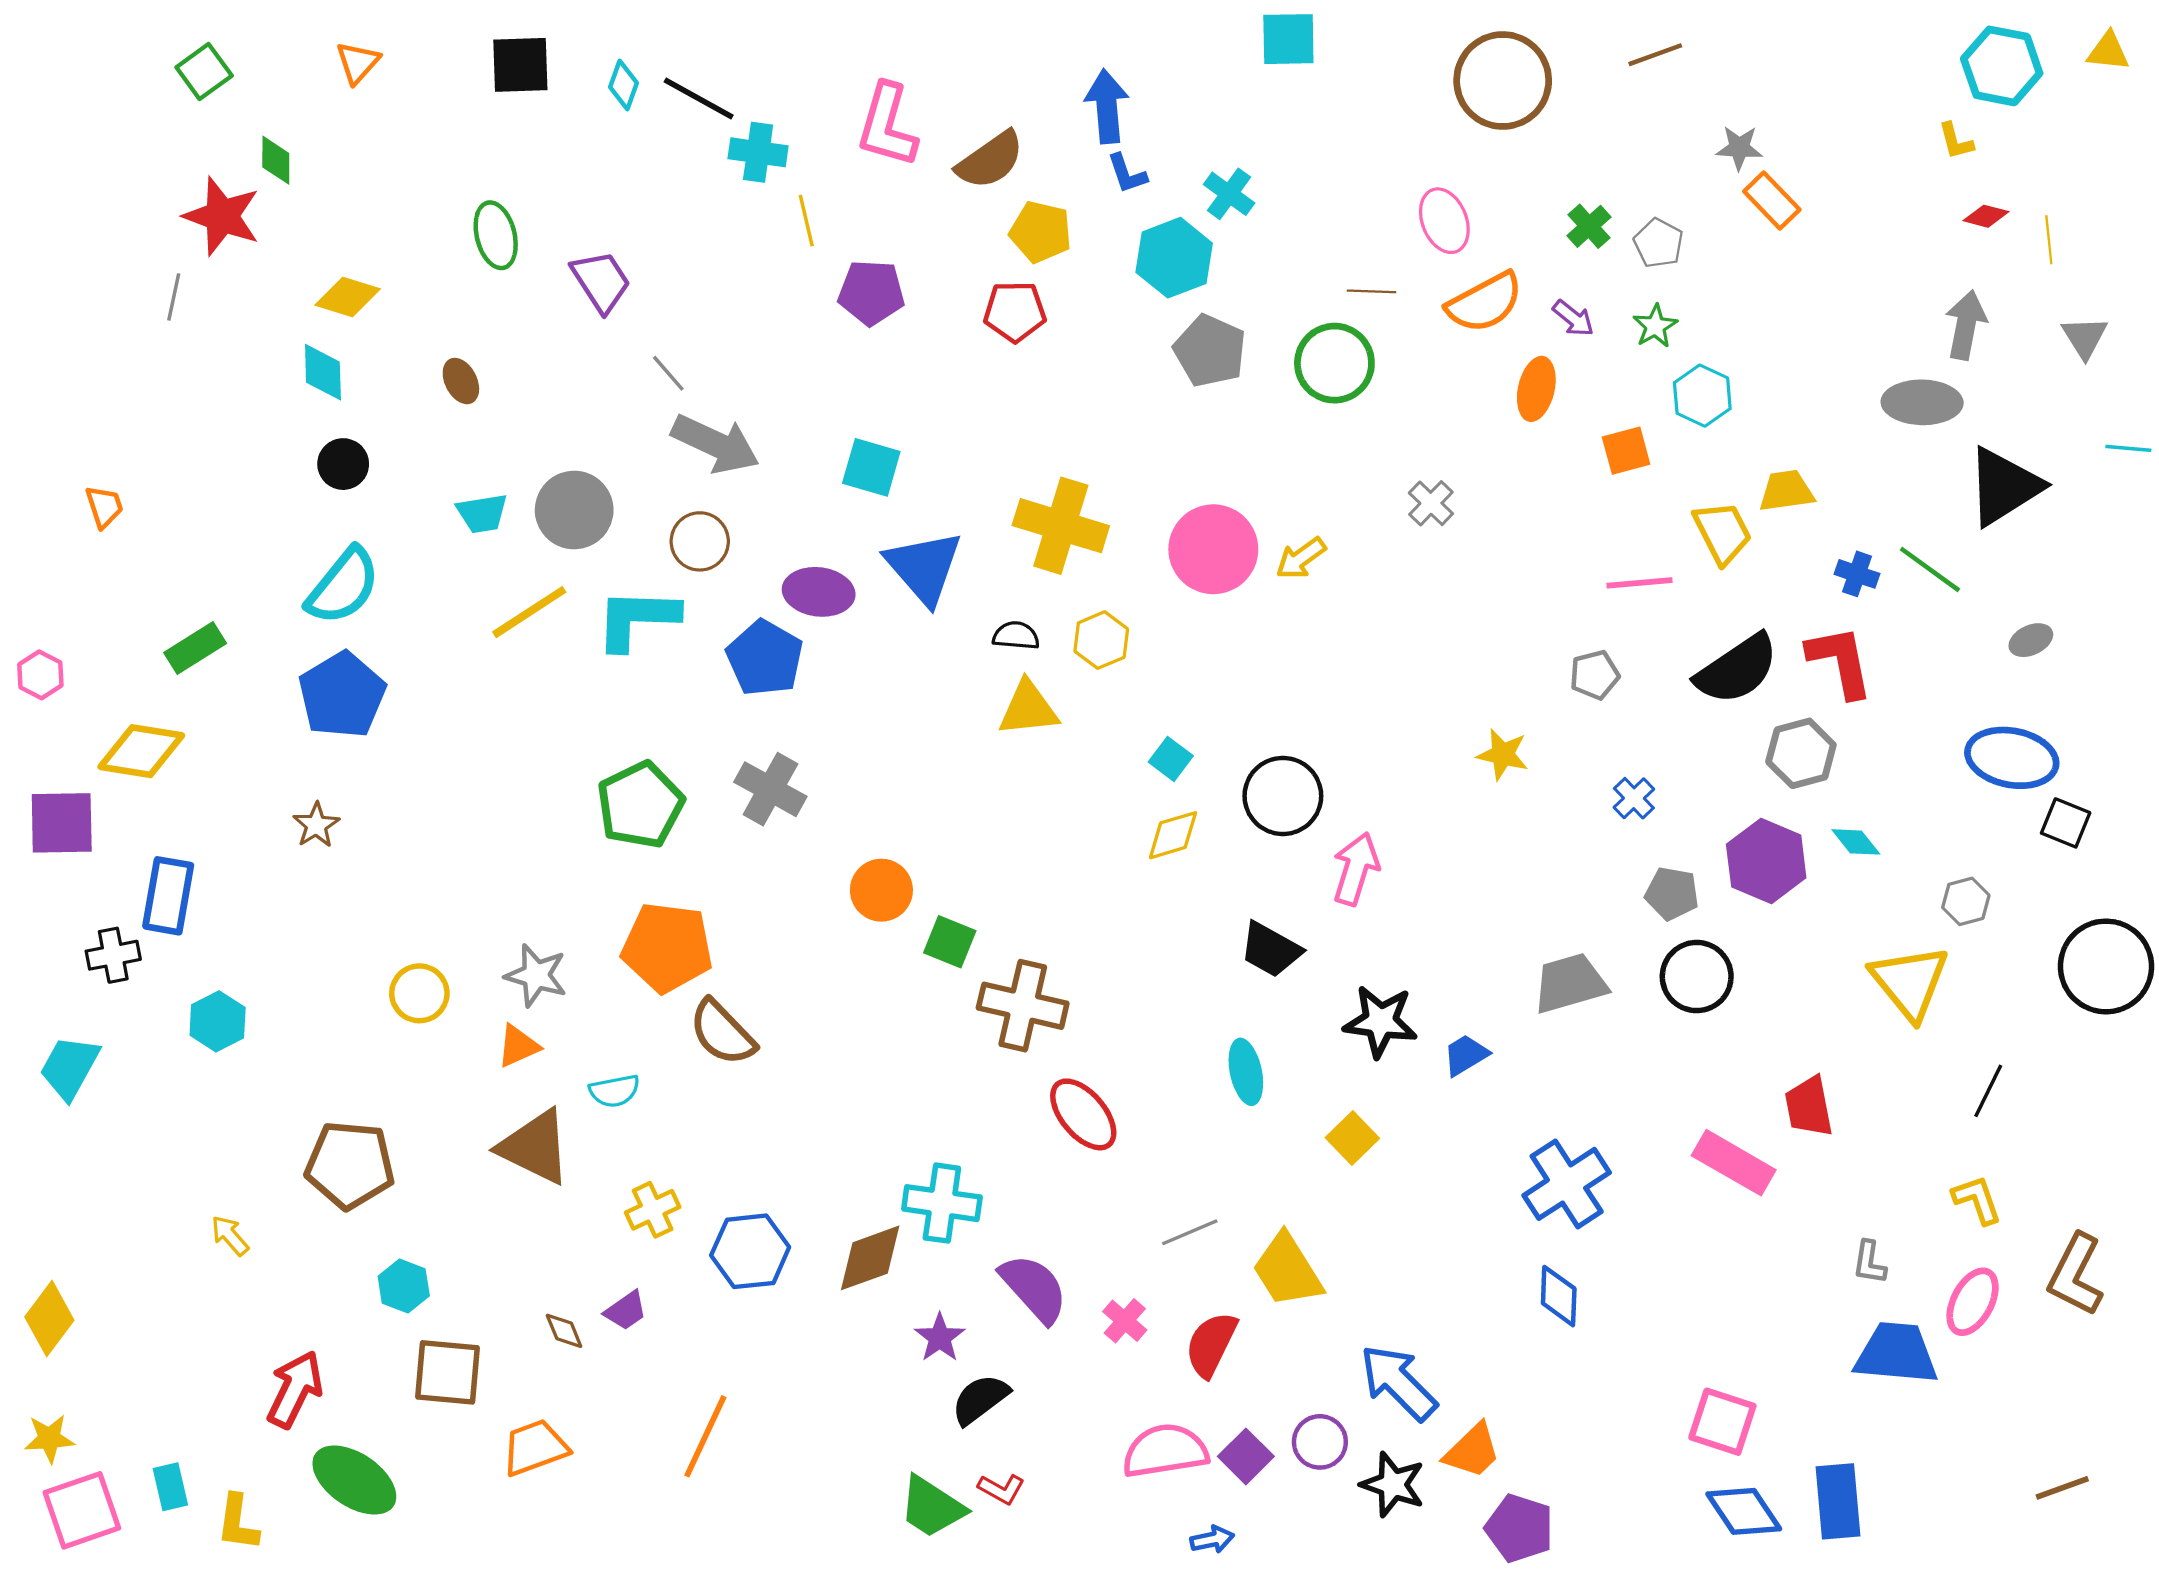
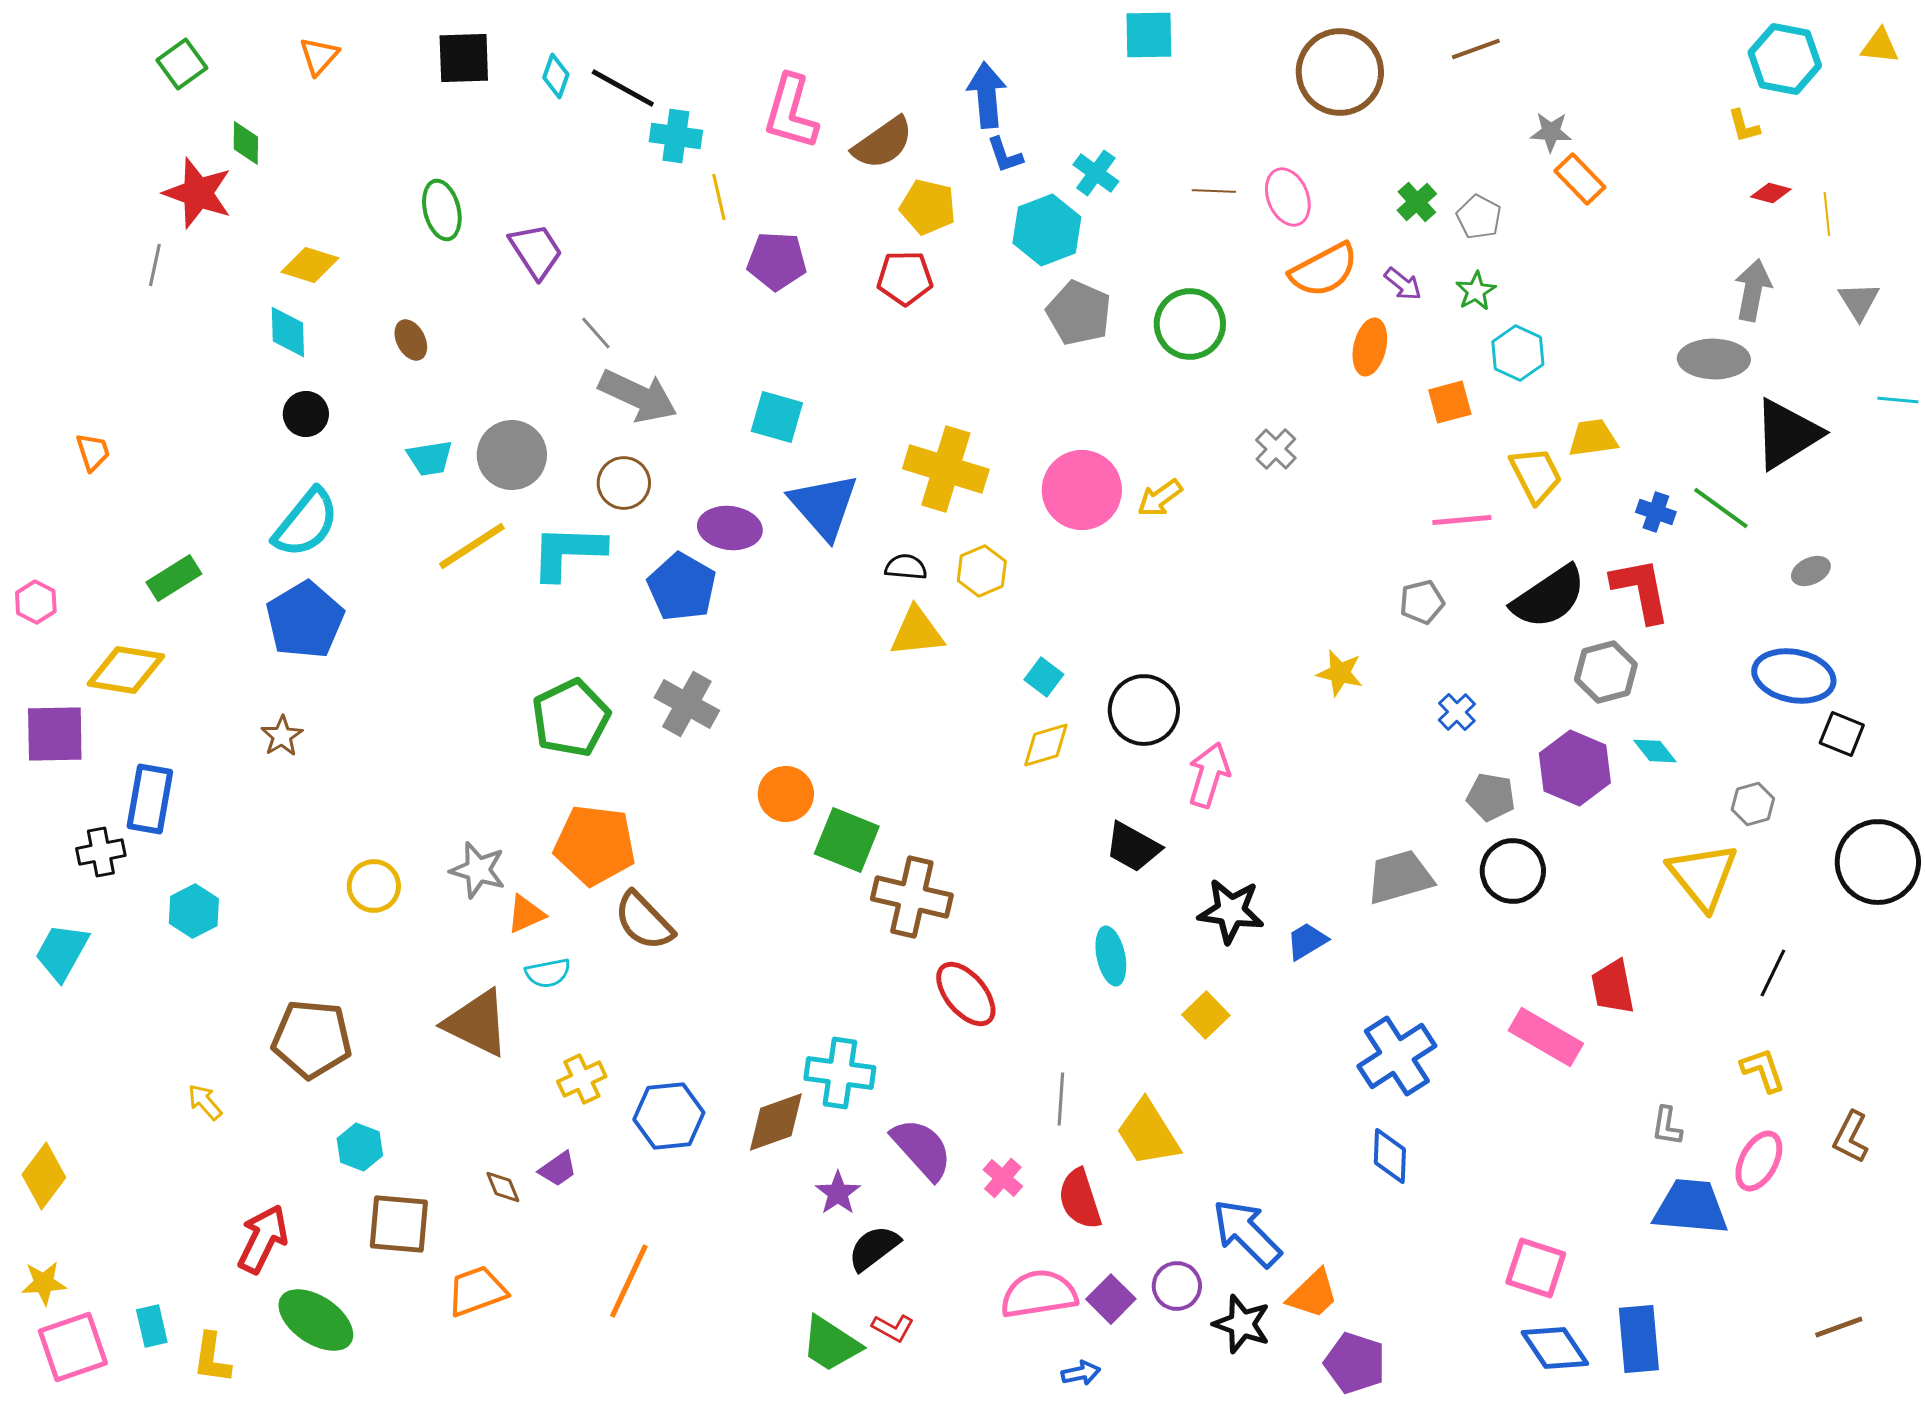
brown line: (1371, 291) -> (1214, 191), moved
green square: (950, 942) -> (847, 840), size x1.4
orange triangle: (518, 1046) -> (526, 914), moved
gray line: (1190, 1232) -> (1061, 1099), turned -63
brown L-shape: (2076, 1275) -> (1851, 1137), size x0.7
red semicircle: (1211, 1344) -> (1080, 1199), turned -44

